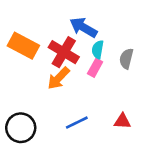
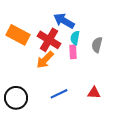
pink rectangle: (95, 68) -> (73, 52), turned -32

